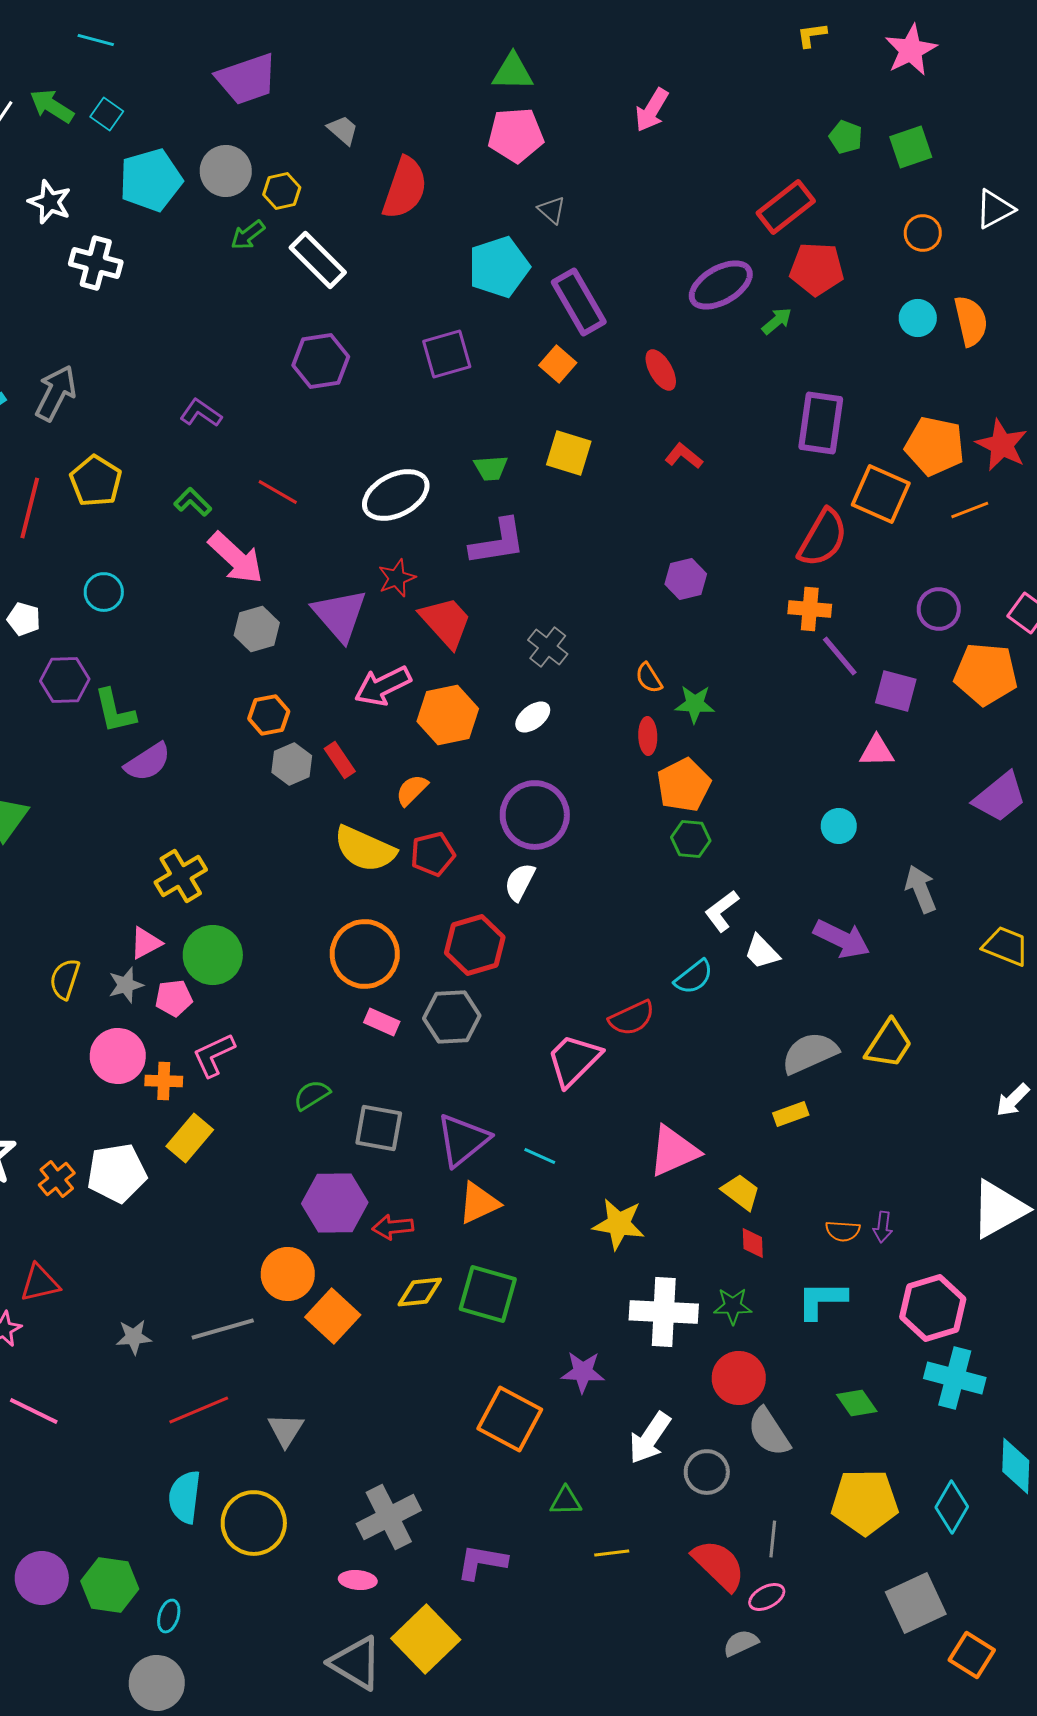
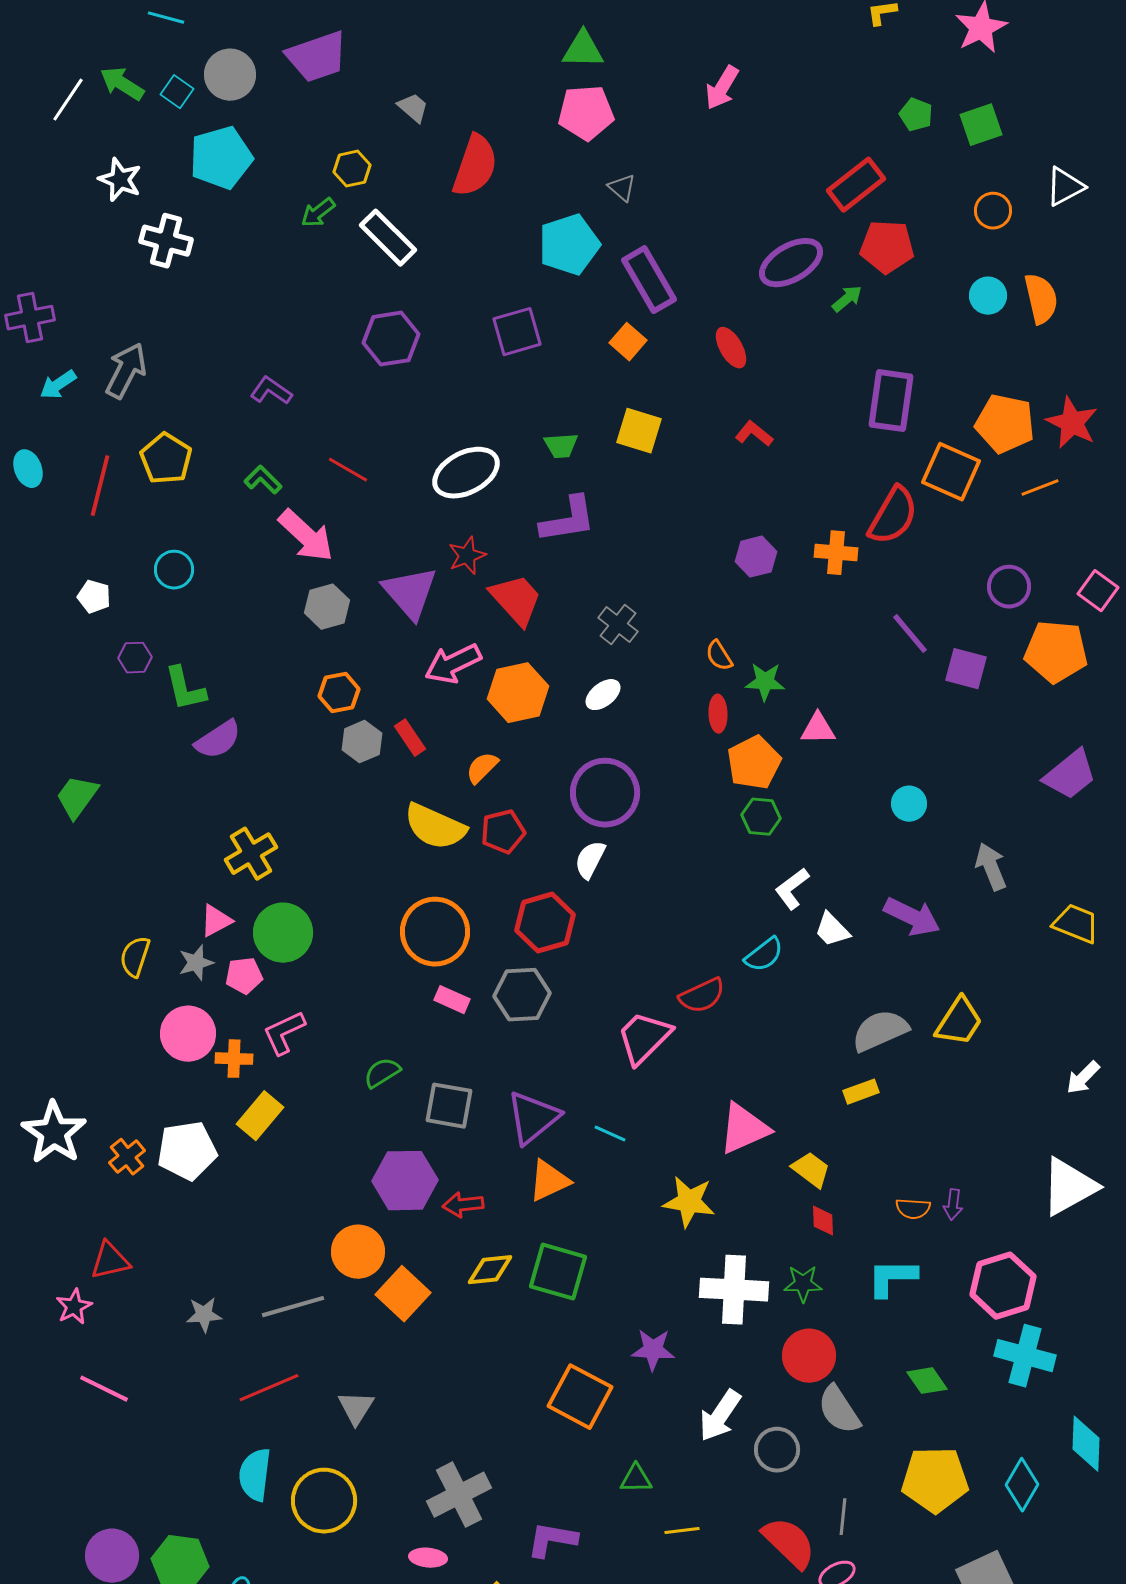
gray circle: (226, 171) -> (230, 75), moved
orange cross: (810, 609) -> (836, 553), moved
purple hexagon: (65, 680) -> (135, 658), size x0.7
pink triangle: (877, 751) -> (818, 729), moved

